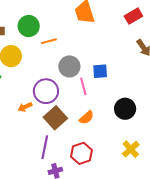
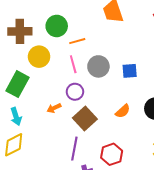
pink line: (83, 86) -> (73, 64), moved
purple circle: (46, 91) -> (75, 92), size x0.7
orange semicircle: (86, 118) -> (123, 111), moved

